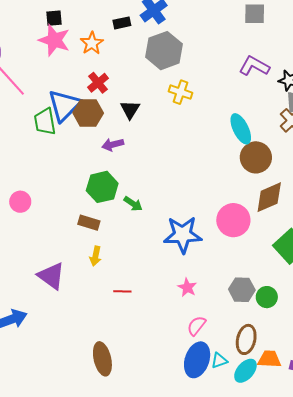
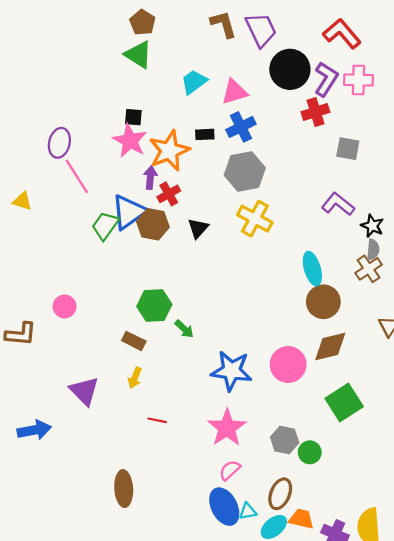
orange star: (92, 43) -> (169, 151), size x1.6
yellow cross: (181, 92) -> (255, 219), size x1.4
green trapezoid: (45, 122) -> (105, 226), turned 36
purple arrow: (113, 145) -> (150, 178), moved, turned 100
pink star: (187, 287) -> (227, 428), size x1.8
blue ellipse: (197, 360) -> (224, 507), turned -56

